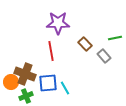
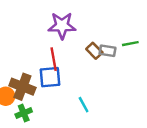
gray rectangle: (104, 56) -> (108, 51), moved, turned -40
blue square: (48, 83) -> (50, 77), moved
cyan line: (65, 88) -> (84, 105), moved

